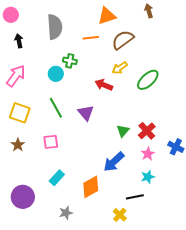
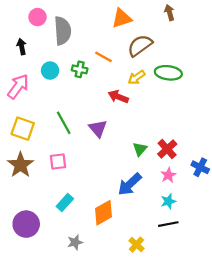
pink circle: (11, 15) -> (38, 17), moved
orange line: (91, 38) -> (103, 57), moved, turned 35
cyan circle: (56, 74) -> (50, 71), moved
green ellipse: (148, 80) -> (168, 73), moved, turned 50
brown star: (18, 145) -> (20, 165), size x1.6
black line: (135, 197) -> (168, 224), moved

